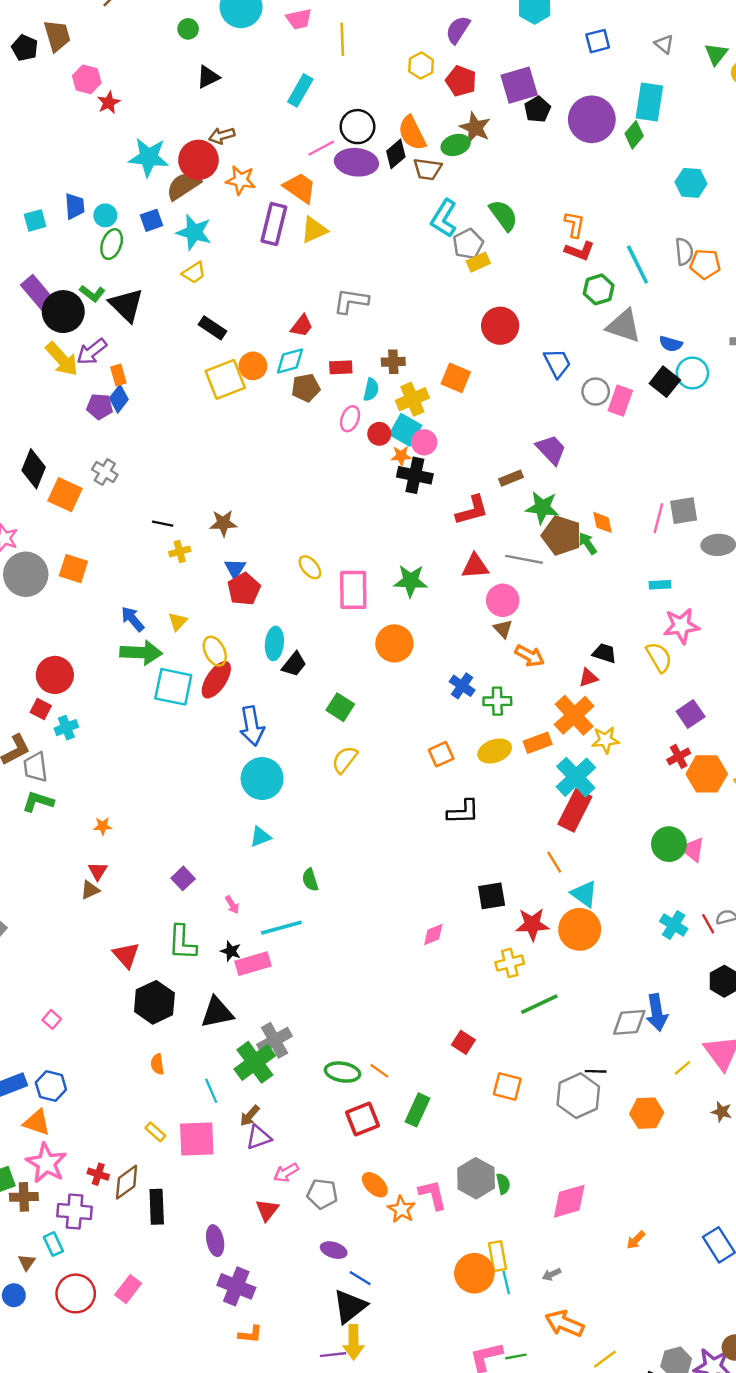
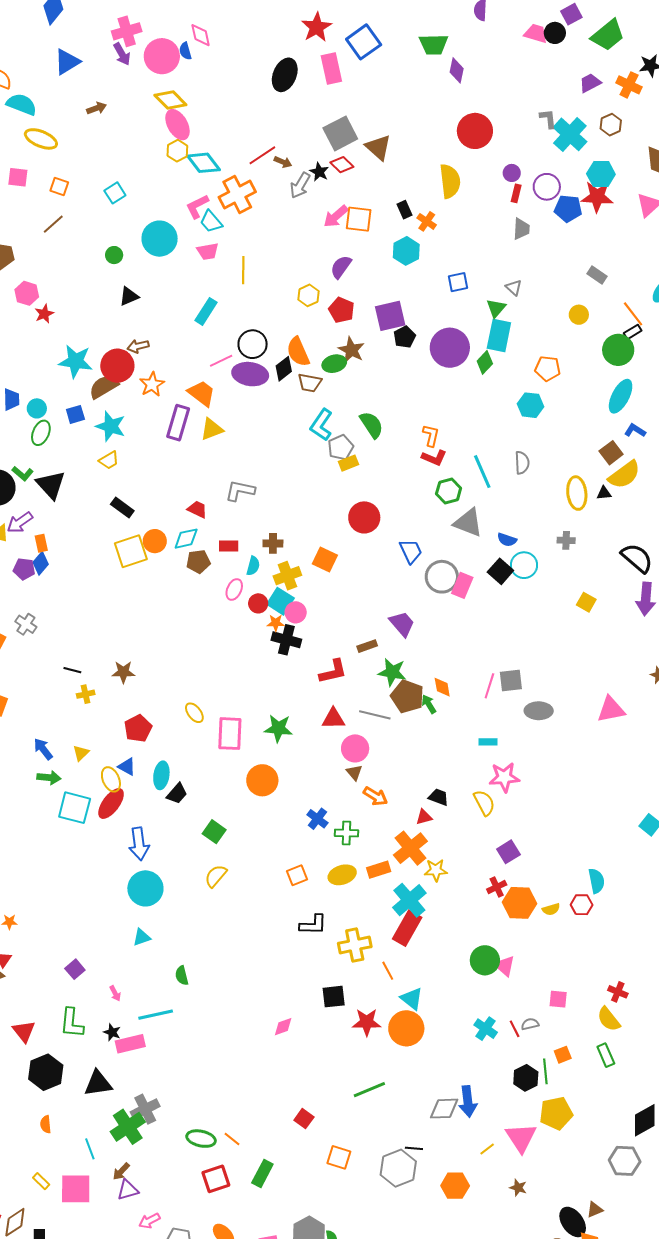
green triangle: (716, 54) -> (496, 308), moved
orange star: (241, 180) -> (152, 384), turned 30
orange pentagon: (705, 264) -> (548, 368), moved
red trapezoid: (302, 326) -> (197, 509), turned -105
gray circle: (596, 392) -> (442, 577), size x1.4
blue triangle: (235, 569) -> (127, 767), moved, turned -36
green arrow: (141, 653) -> (49, 778), size x0.7
yellow cross: (510, 963) -> (355, 945), moved, size x1.4

